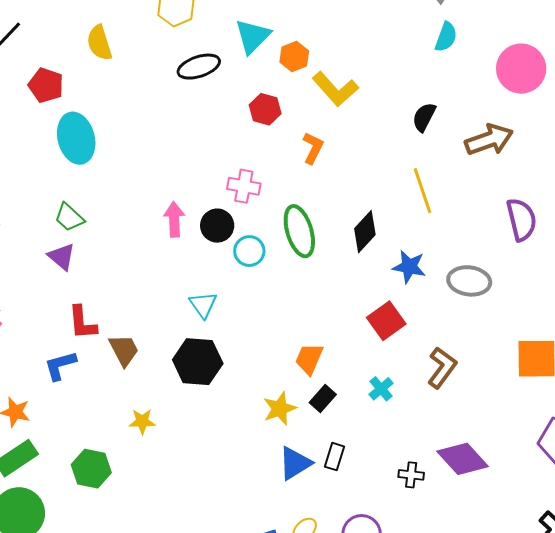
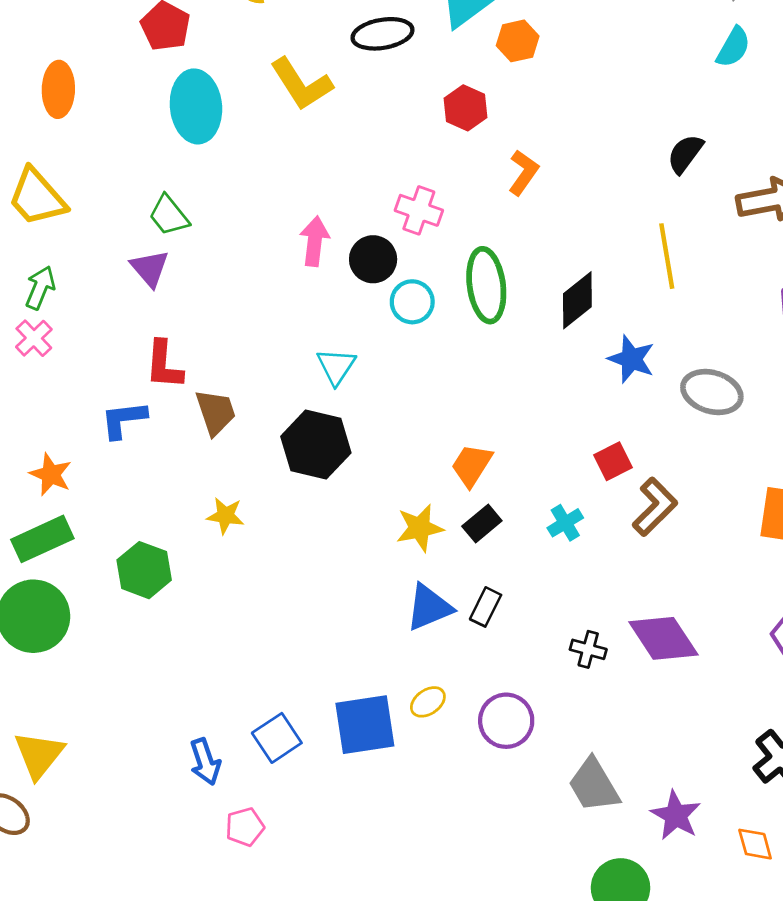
yellow L-shape: (335, 89) -> (301, 84), moved
red square: (386, 321) -> (613, 461), moved, size x0.7

